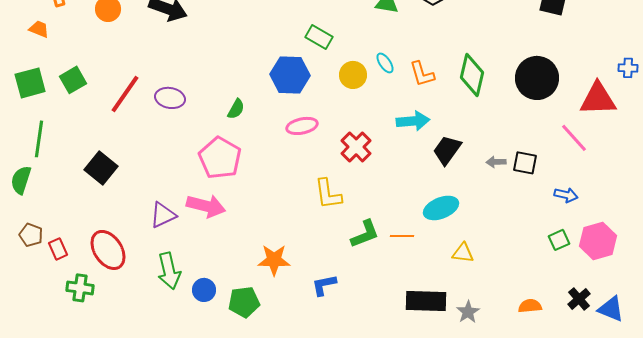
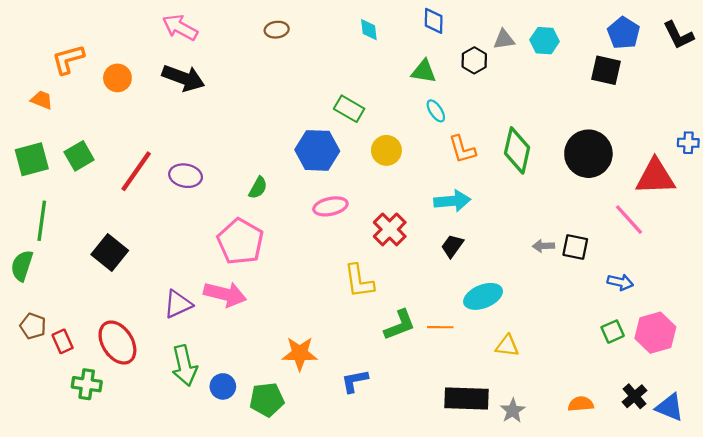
cyan ellipse: (385, 63) -> (436, 111), moved
black trapezoid: (447, 150) -> (452, 246), moved, size x0.7

